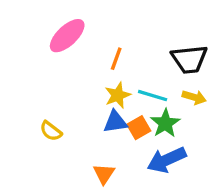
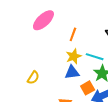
orange square: (139, 128) -> (88, 88), moved
yellow semicircle: (51, 131) -> (33, 78), turned -96

